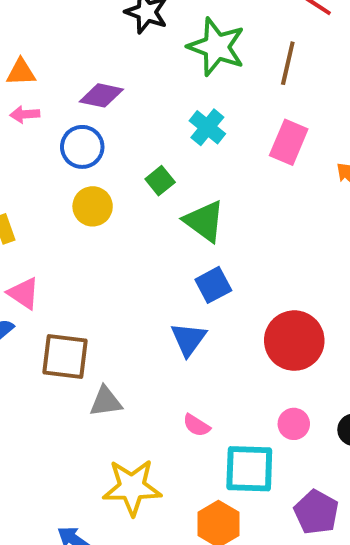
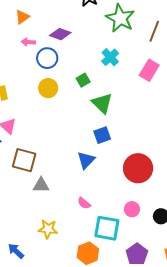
orange triangle: (21, 72) -> (22, 17), turned -42
pink arrow: (25, 114) -> (28, 42), moved
yellow star: (132, 487) -> (48, 229), size x0.7

